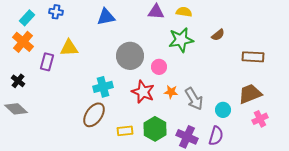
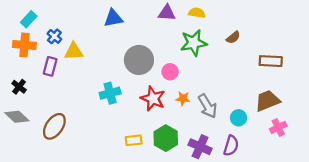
blue cross: (56, 12) -> (54, 36), moved, turned 32
orange cross: (23, 42) -> (24, 45), turned -35
brown ellipse: (94, 115) -> (54, 126), moved

